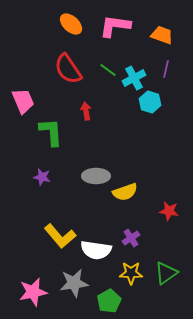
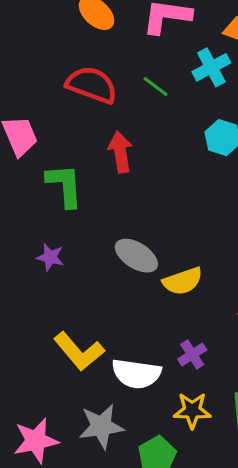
red semicircle: (68, 69) -> (92, 85), turned 144
cyan cross: (134, 78) -> (211, 67), moved
red arrow: (86, 111) -> (120, 152), size x1.4
gray ellipse: (96, 176) -> (136, 256), turned 32

